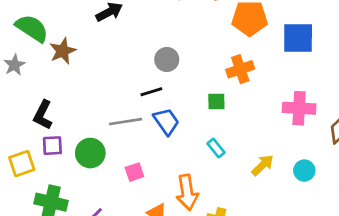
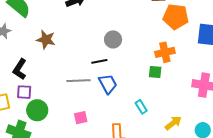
brown star: (63, 51) -> (46, 40), moved, turned 30
green square: (216, 101) -> (155, 72), moved
green circle: (90, 153) -> (37, 110), moved

